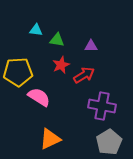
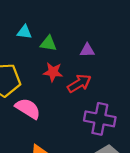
red star: (61, 65) -> (53, 72), turned 30

